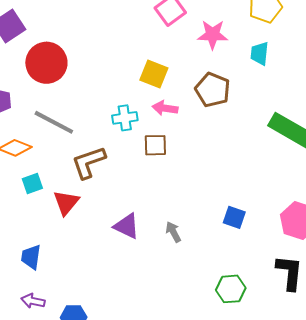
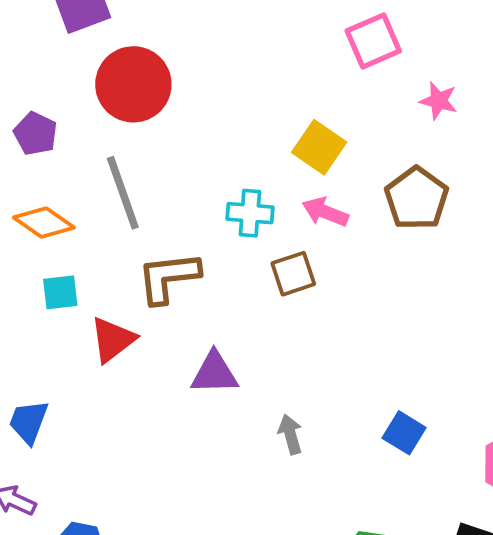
pink star: (213, 35) -> (439, 101), size x0.7
gray line: (54, 122) -> (123, 193), turned 30
brown square: (155, 145) -> (293, 274), turned -30
purple triangle: (127, 226) -> (214, 373), moved, turned -40

